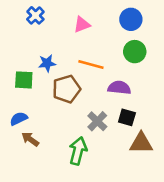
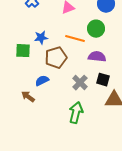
green circle: (135, 52) -> (96, 29), moved
blue semicircle: (19, 119) -> (42, 81), moved
green arrow: (78, 151) -> (76, 113), moved

